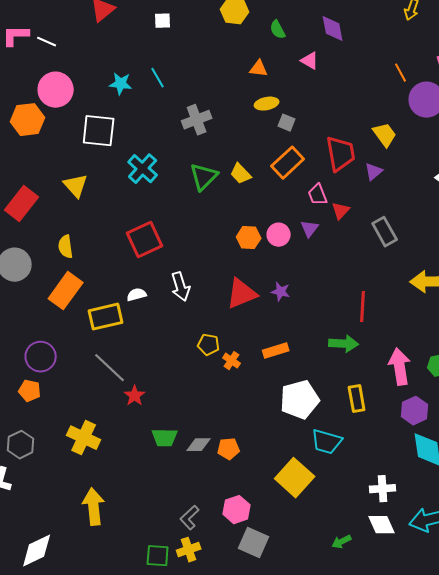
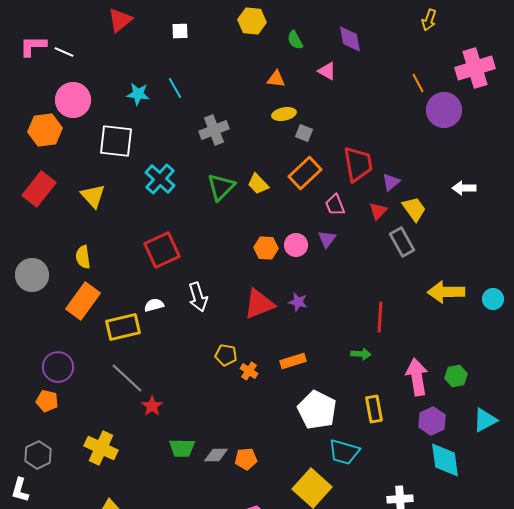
yellow trapezoid: (385, 135) -> (414, 209), moved
red rectangle: (22, 204) -> (39, 189), moved
red triangle: (341, 211) -> (378, 211), moved
green arrow: (344, 344) -> (361, 354), size x0.7
white pentagon: (300, 400) -> (317, 410), turned -30

